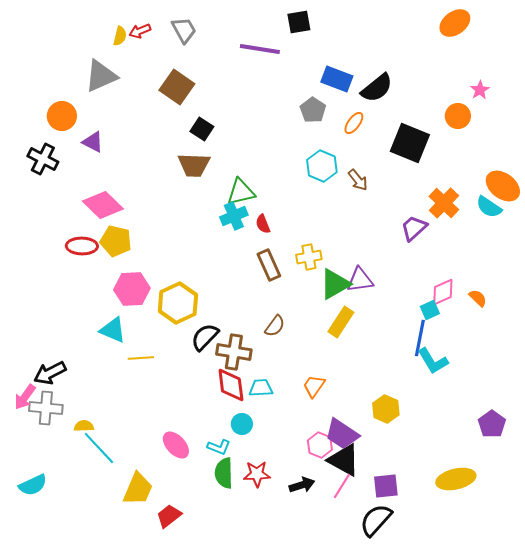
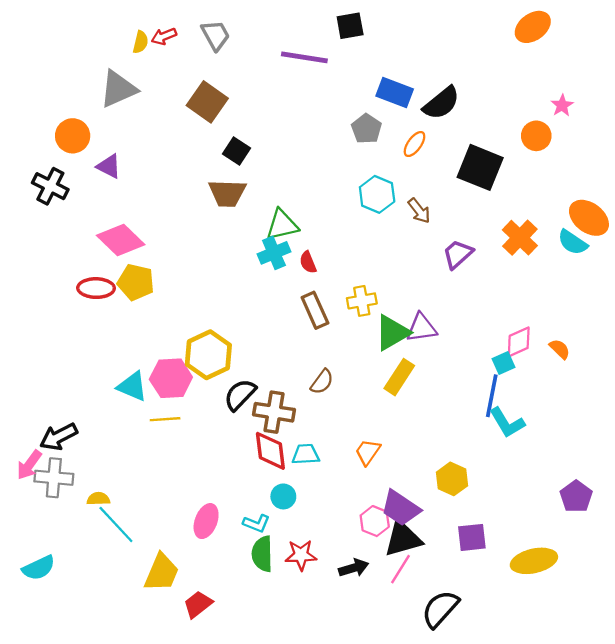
purple trapezoid: (414, 228) -> (458, 254), moved
pink hexagon: (132, 289) -> (171, 378), moved
pink ellipse: (176, 445) -> (206, 521), turned 64
black triangle: (344, 460) -> (403, 539), turned -45
purple square: (386, 486) -> (472, 537), moved

